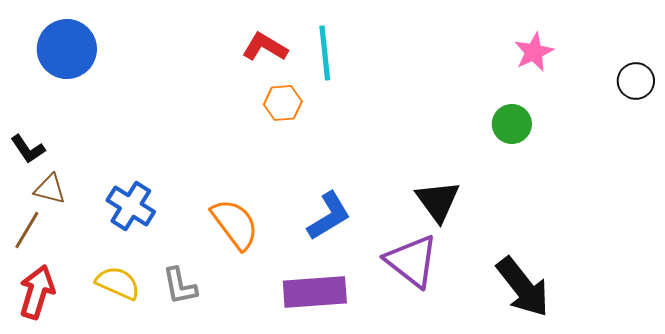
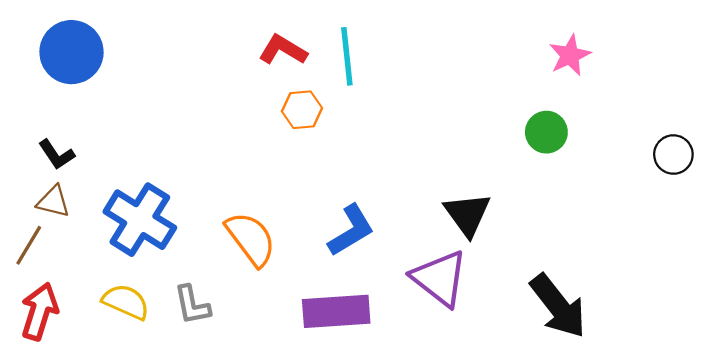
black circle: (636, 81) -> (673, 155), moved
black L-shape: (28, 149) -> (57, 155), moved
blue cross: (131, 206) -> (140, 220), size x1.4

